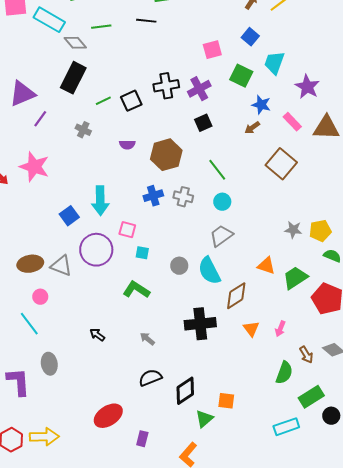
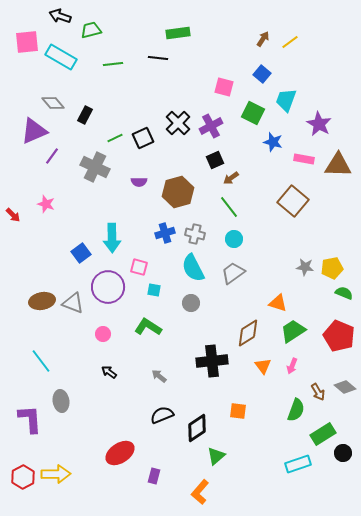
gray diamond: (75, 43) -> (53, 103), moved
pink square: (212, 50) -> (224, 87), turned 30
black rectangle: (73, 78) -> (85, 115), size x0.6
black cross: (166, 86) -> (178, 123), turned -35
pink rectangle: (292, 122) -> (304, 159), turned -36
brown arrow: (252, 128) -> (231, 178), moved
gray cross: (83, 130) -> (95, 167), size x1.8
pink star: (34, 167) -> (46, 204), size x0.6
cyan semicircle: (209, 271) -> (193, 268), moved
green trapezoid: (295, 278) -> (293, 331), moved
pink circle: (40, 297) -> (103, 334), moved
orange square: (226, 401) -> (238, 411), moved

